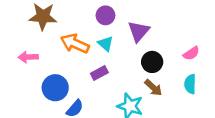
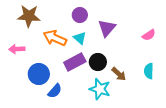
pink semicircle: (191, 53) -> (149, 35), moved
black circle: (152, 62) -> (98, 62), moved
purple rectangle: (99, 73) -> (75, 62), size x1.5

